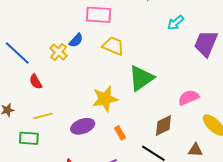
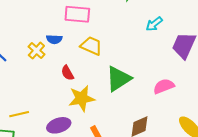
blue semicircle: (76, 40) -> (54, 39), turned 49
red semicircle: (36, 82) -> (67, 73), moved
pink semicircle: (189, 97) -> (164, 86), moved

